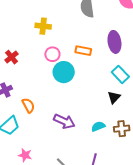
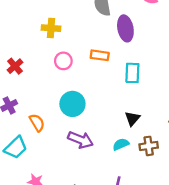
purple ellipse: (114, 42) -> (125, 28), moved
cyan circle: (64, 72) -> (72, 104), moved
cyan rectangle: (120, 74) -> (132, 73), moved, turned 48
black triangle: (114, 97) -> (132, 119), moved

